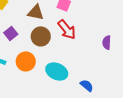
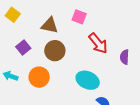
red arrow: (67, 29) -> (98, 43), moved
cyan ellipse: (57, 71) -> (88, 80), moved

